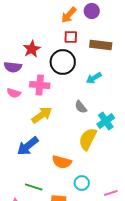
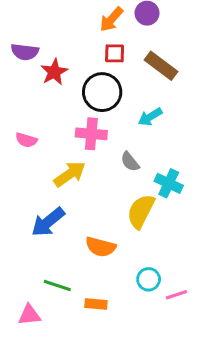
brown rectangle: (101, 45) -> (161, 66), turned 30
purple semicircle: (13, 67) -> (25, 52), moved
pink cross: (40, 85) -> (91, 134), moved
cyan cross: (106, 121) -> (169, 183), turned -30
cyan circle: (82, 183) -> (149, 279), moved

